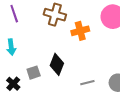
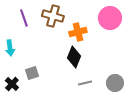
purple line: (14, 14) -> (24, 18), moved
black diamond: (57, 64) -> (74, 57), moved

